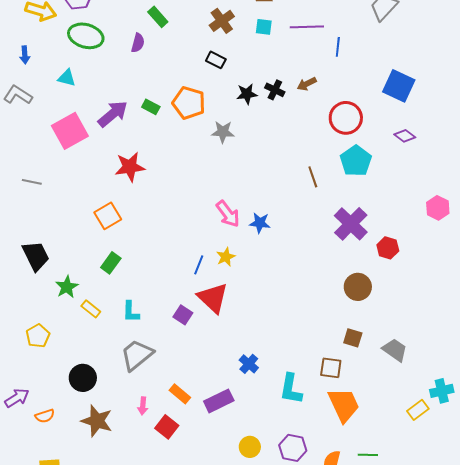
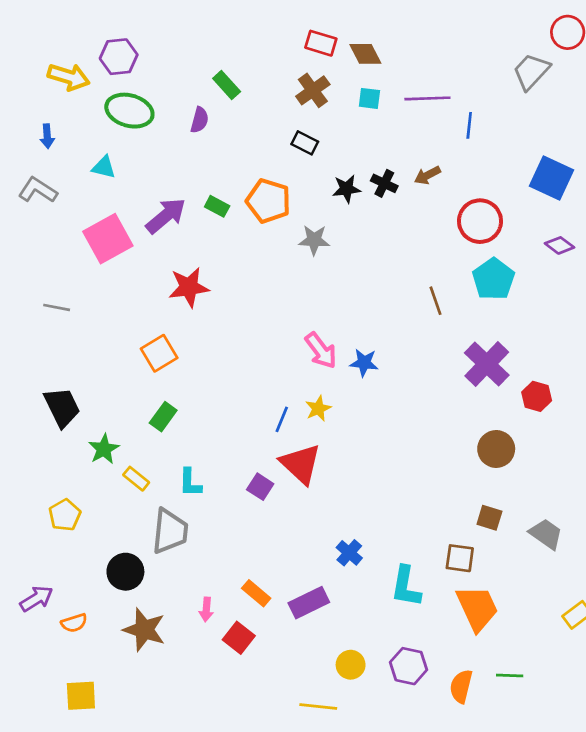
gray trapezoid: (137, 355) -> (170, 531), moved, turned 135

